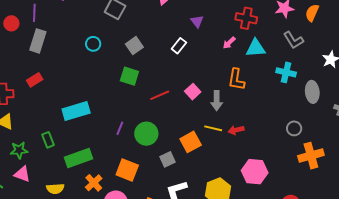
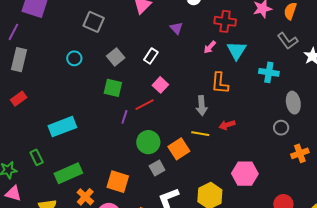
purple line: (34, 13) -> (13, 32), turned 30
gray L-shape: (293, 40) -> (288, 41), moved
white rectangle: (179, 46) -> (151, 56), moved
cyan triangle: (256, 48) -> (237, 50), turned -50
pink square: (193, 92) -> (160, 85), moved
gray ellipse: (312, 92) -> (293, 103), moved
purple line: (120, 128) -> (124, 117), moved
red arrow: (236, 130) -> (227, 125), moved
green circle: (146, 134) -> (148, 142), moved
orange cross: (311, 156) -> (300, 153), size x0.7

